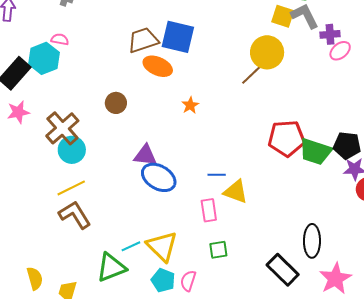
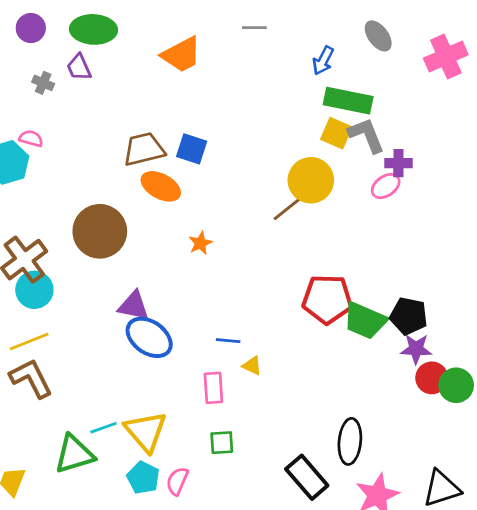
blue square: (178, 37) -> (192, 149), size x0.7
pink ellipse: (340, 51) -> (386, 186), moved
brown circle: (116, 103) -> (100, 231), size x1.8
yellow triangle: (236, 192) -> (252, 366), size x0.6

